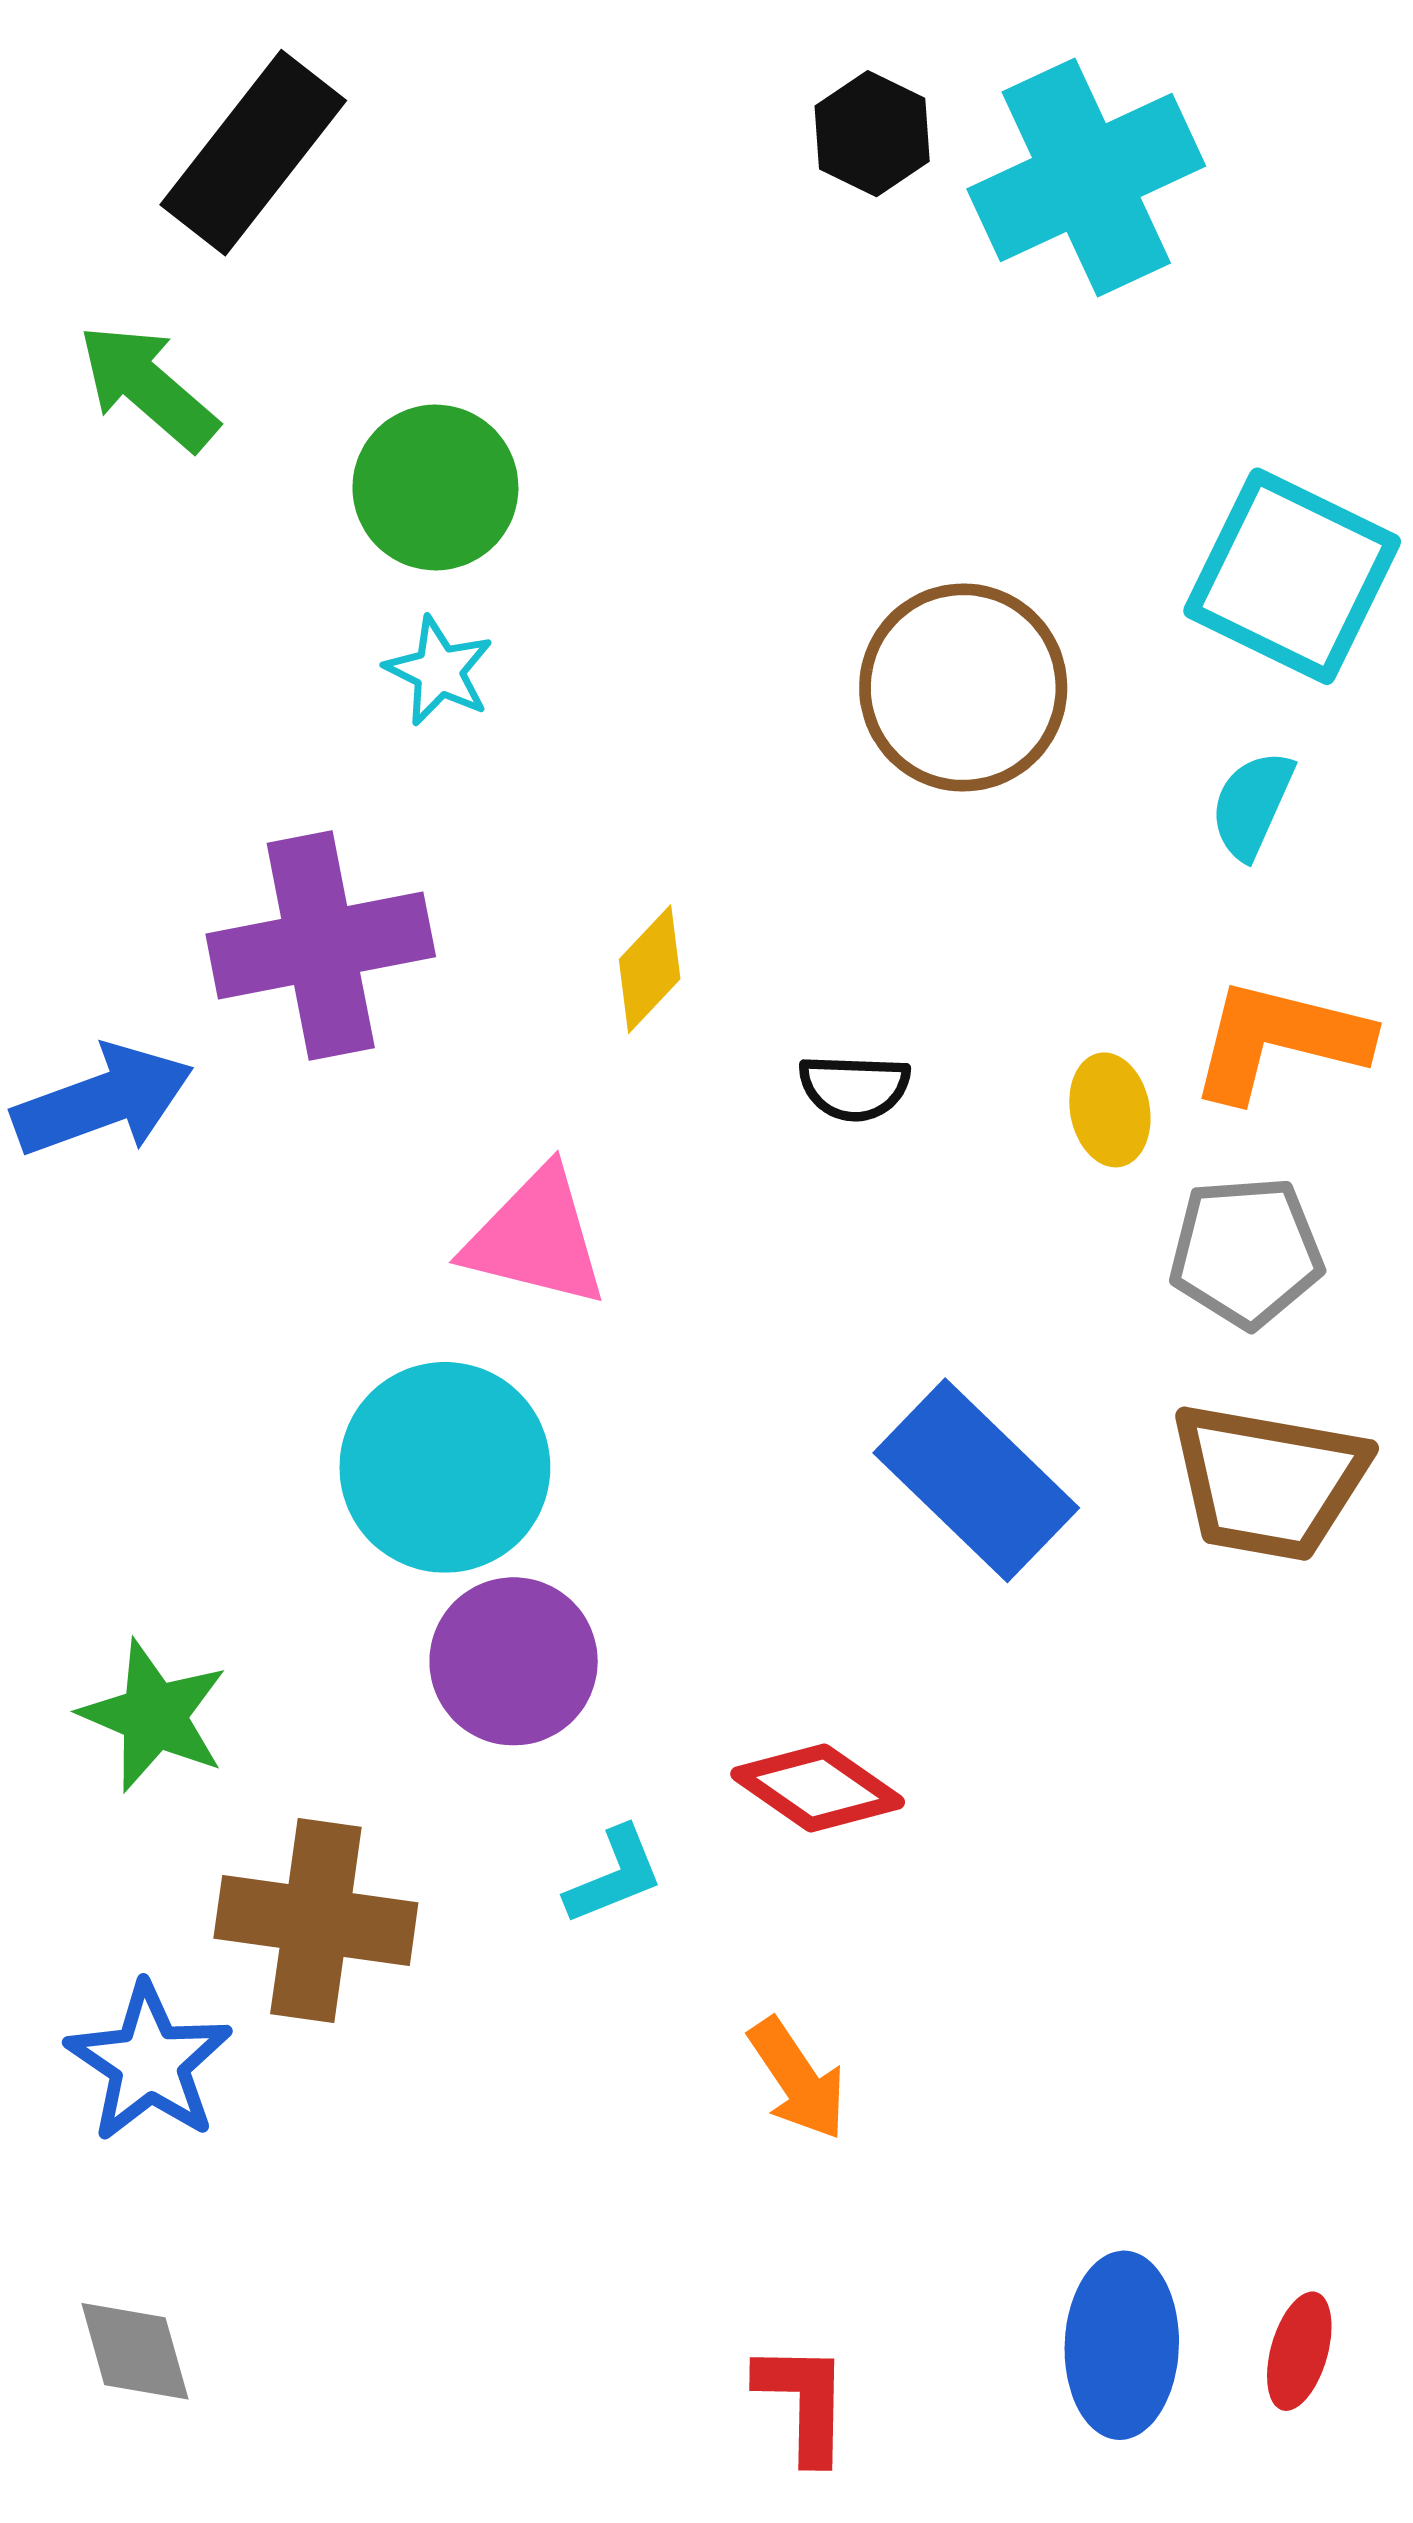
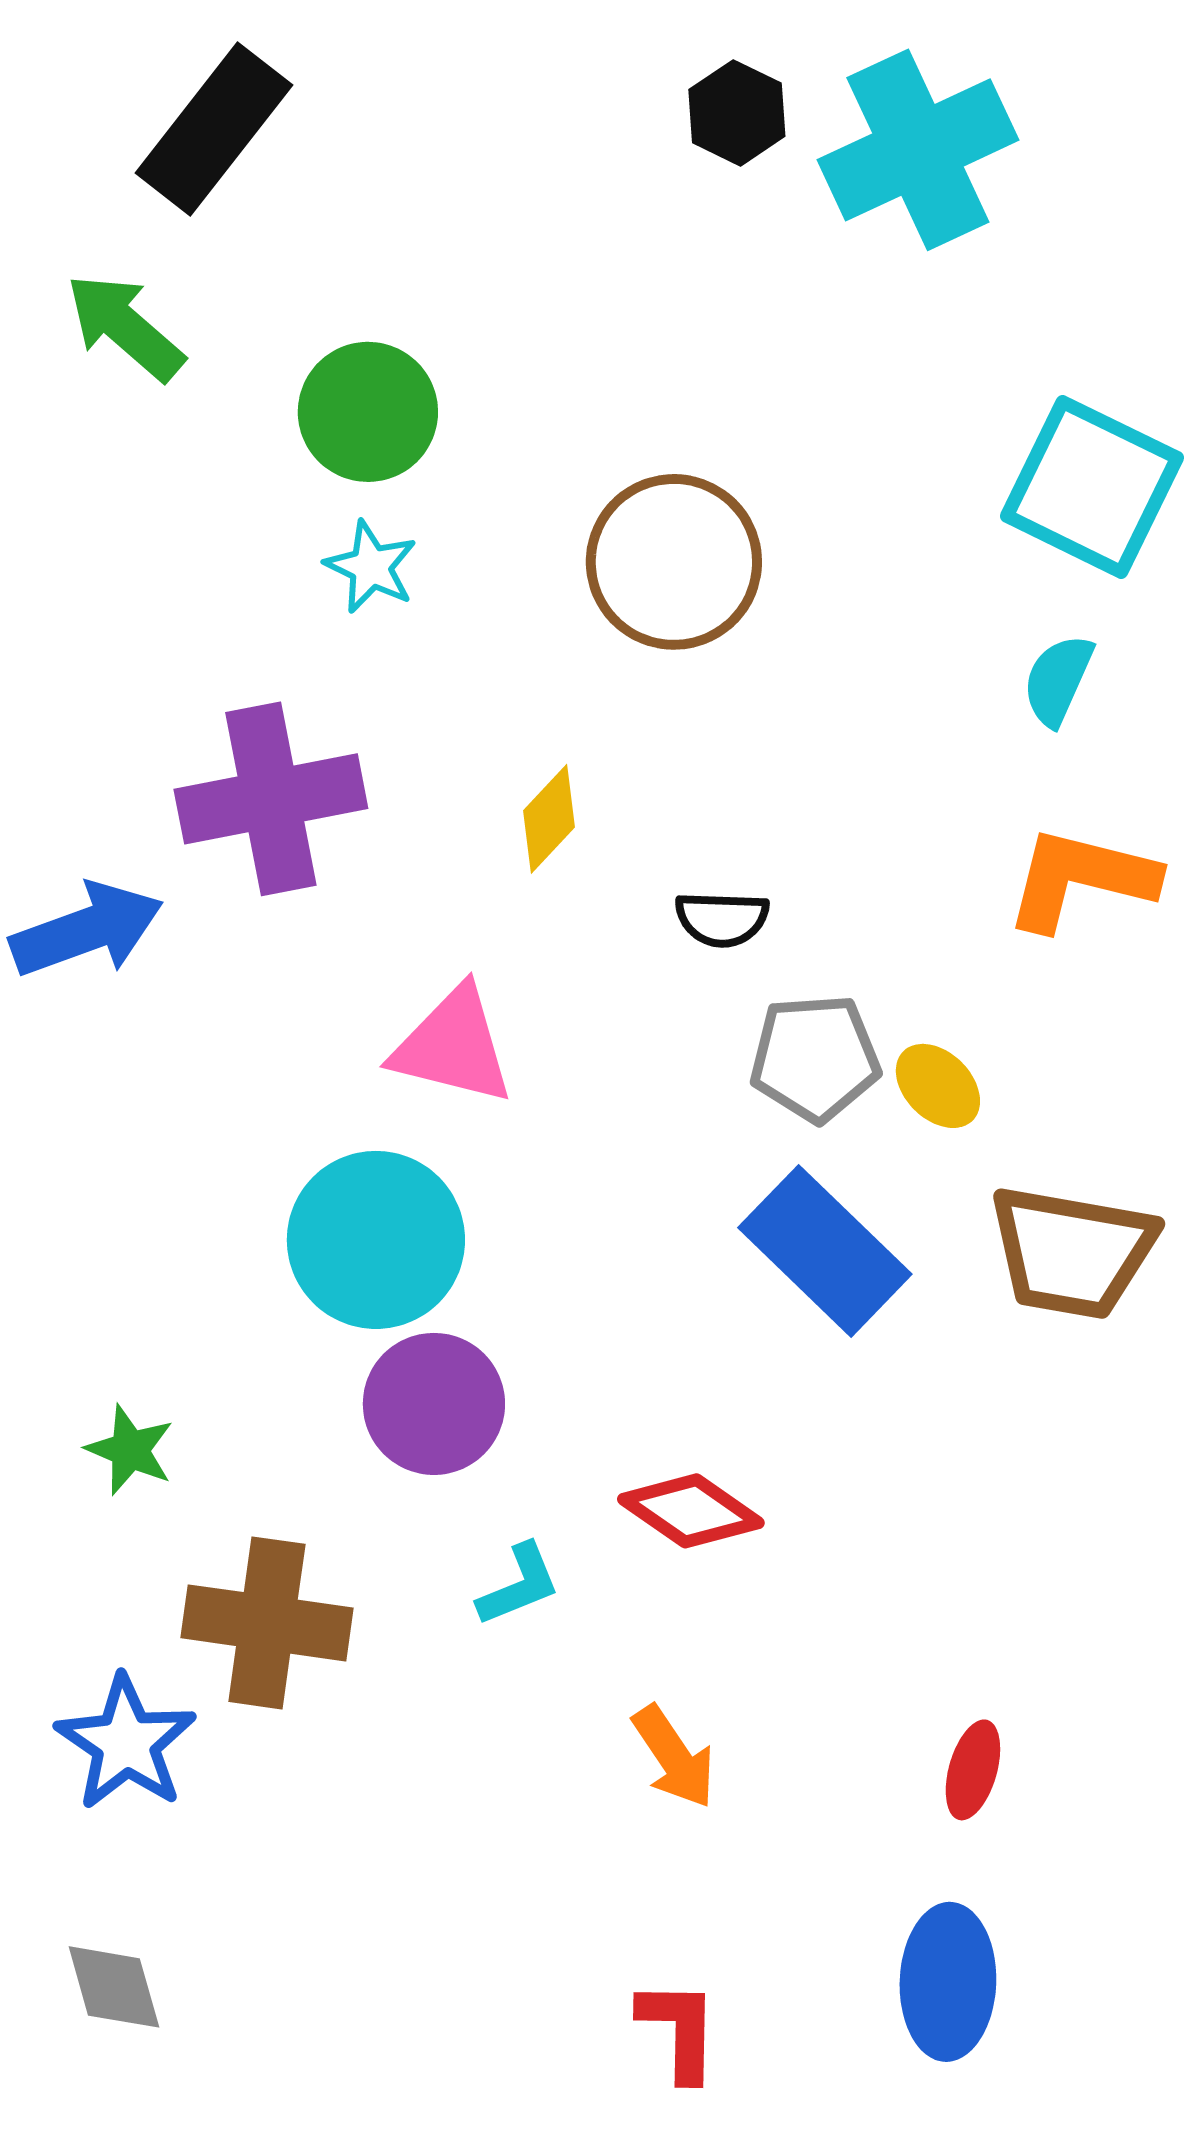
brown circle: (963, 687) -> (674, 562), moved
yellow ellipse: (1110, 1110) -> (938, 1086), moved, turned -34
gray pentagon: (1246, 1252) -> (815, 1058), moved
green star: (154, 1716) -> (130, 1450), size x0.7
red ellipse: (1299, 2351) -> (973, 1770), moved

